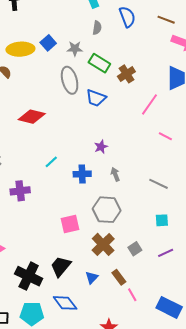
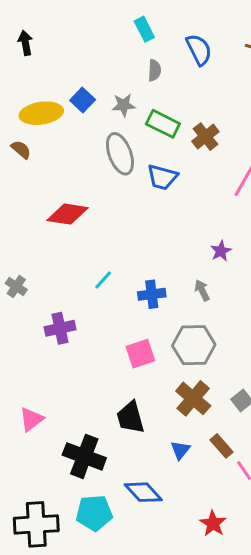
purple star: (101, 147) -> (221, 251), moved
pink square: (70, 224) -> (140, 354), moved
black trapezoid: (61, 266) -> (130, 417), moved, turned -50

